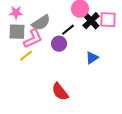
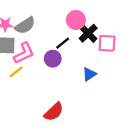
pink square: (108, 20) -> (107, 43), moved
gray semicircle: (41, 23) -> (25, 25), moved
red semicircle: (60, 92) -> (54, 112), turned -96

